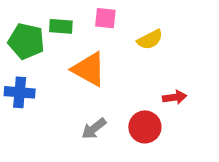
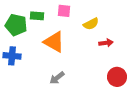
red arrow: (175, 97) -> (106, 43), moved
red circle: (145, 127) -> (117, 77), moved

